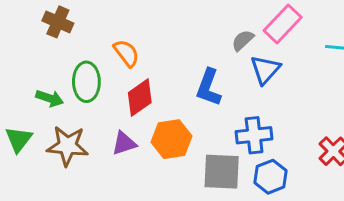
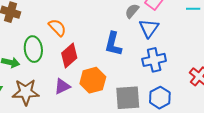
blue cross: (254, 135) -> (154, 60), moved

